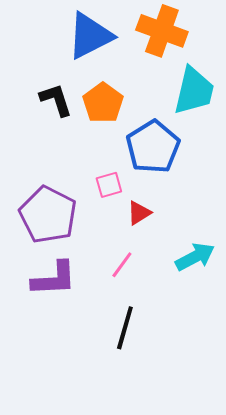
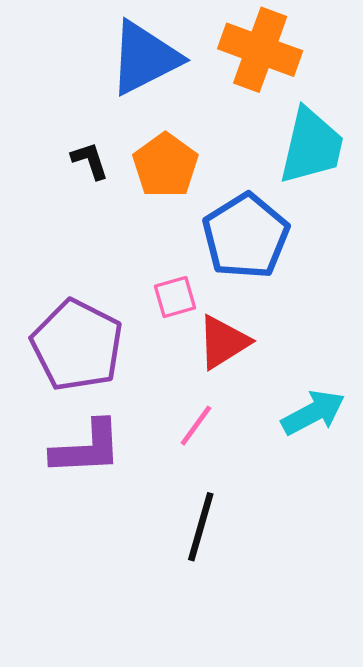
black L-shape: (56, 100) -> (90, 161), size x0.7
red triangle: (139, 213) -> (223, 342), size x1.4

